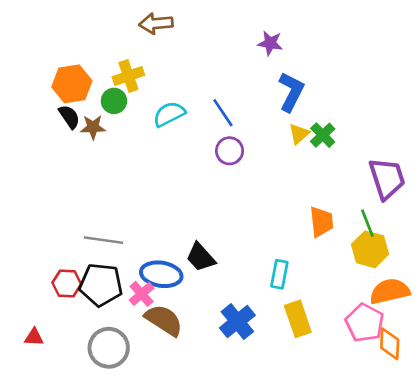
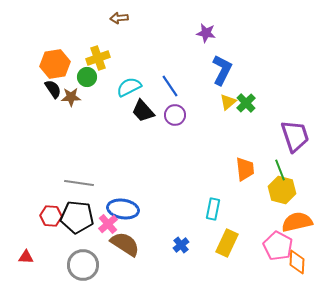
brown arrow: (156, 23) -> (119, 18), size x0.7
black trapezoid: (201, 257) -> (143, 111), moved
yellow rectangle: (298, 319) -> (227, 243), turned 44
blue cross: (237, 322) -> (181, 245), size x0.6

